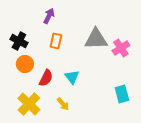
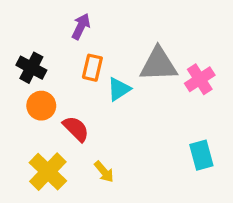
cyan triangle: (72, 77) -> (119, 89), moved, turned 35
red semicircle: (46, 78) -> (76, 129), turned -72

